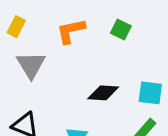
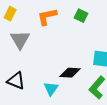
black diamond: (103, 93) -> (70, 73), moved

